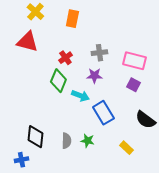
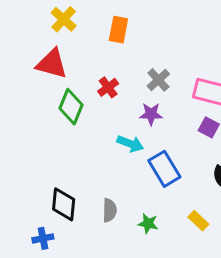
gray cross: (99, 53) -> (158, 80), turned -35
green diamond: (58, 81) -> (71, 107), moved
green star: (87, 141) -> (148, 224), moved

